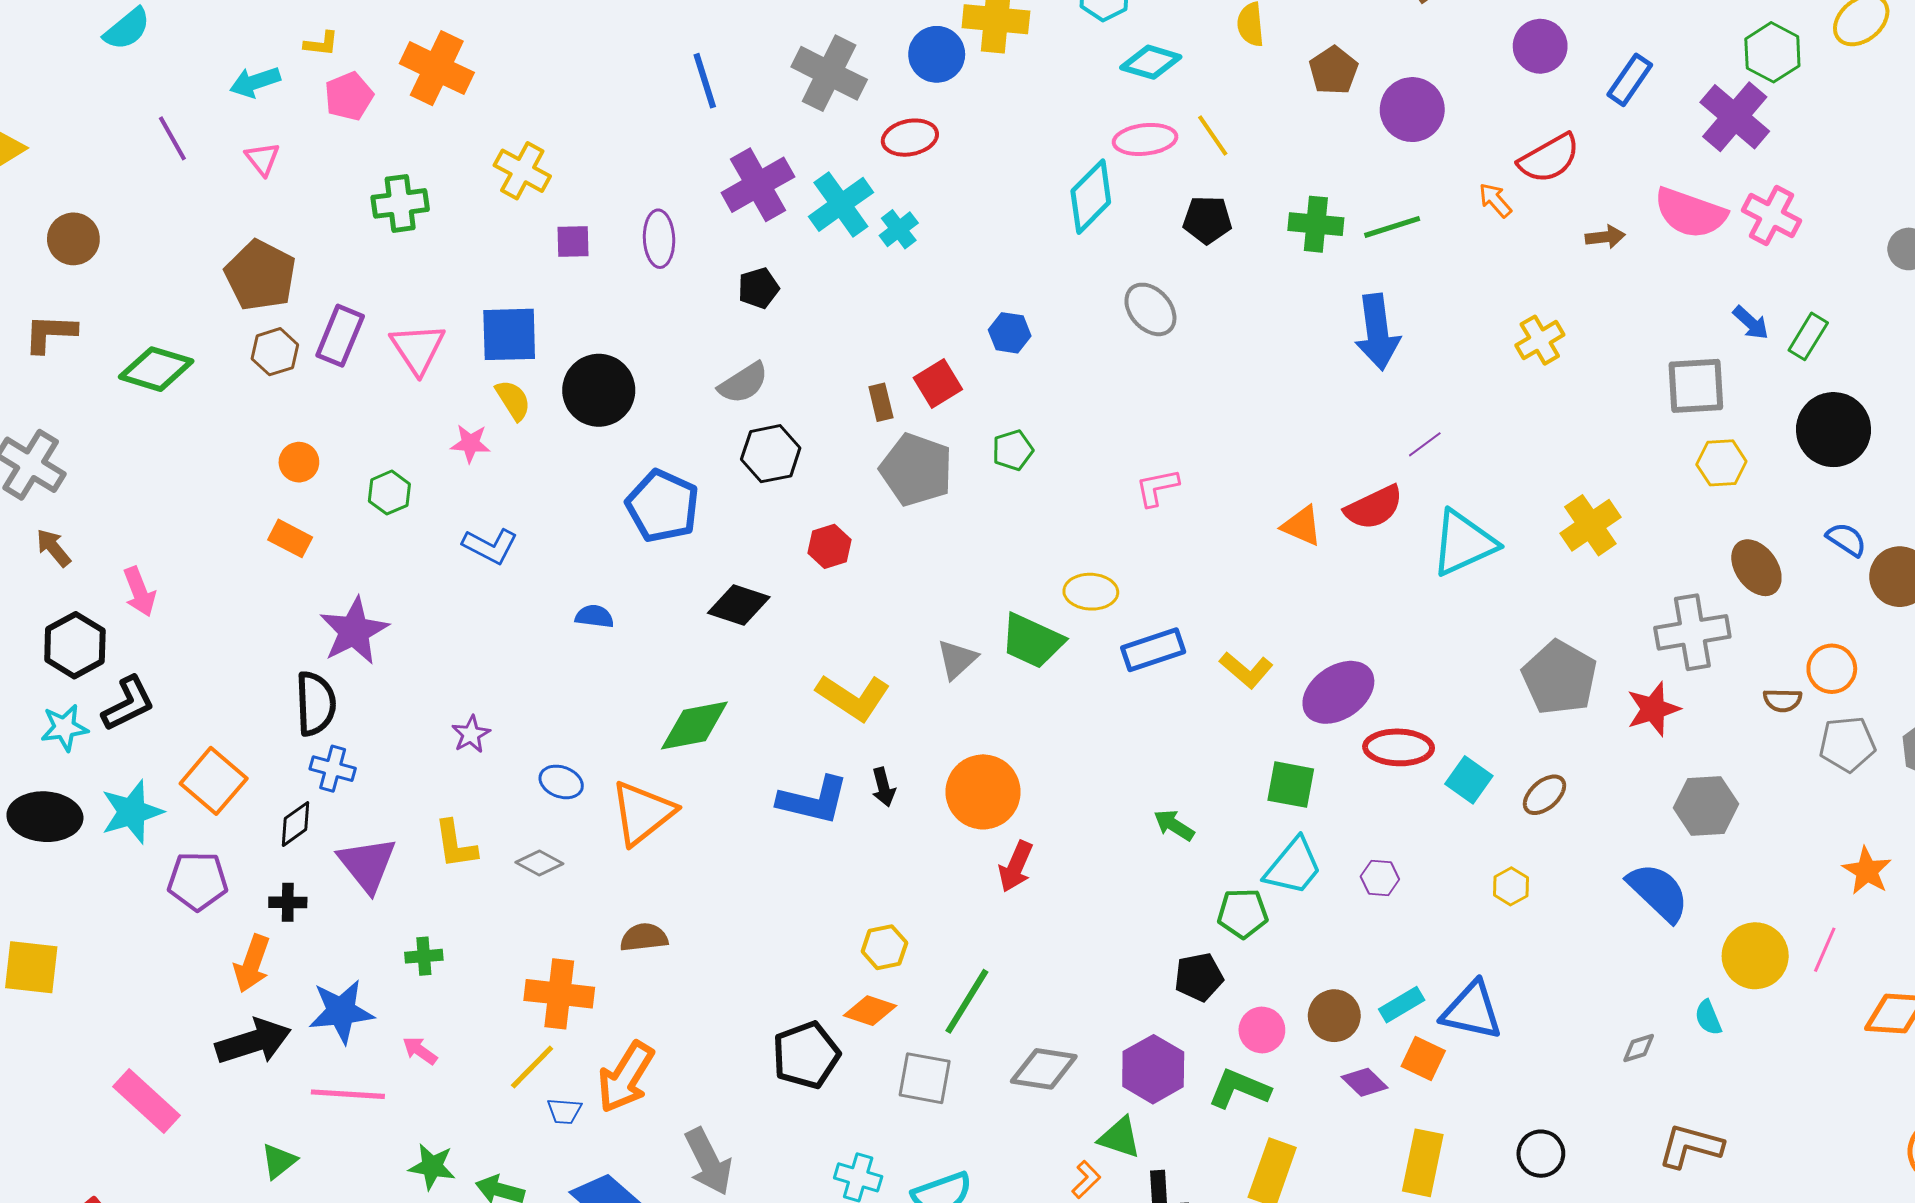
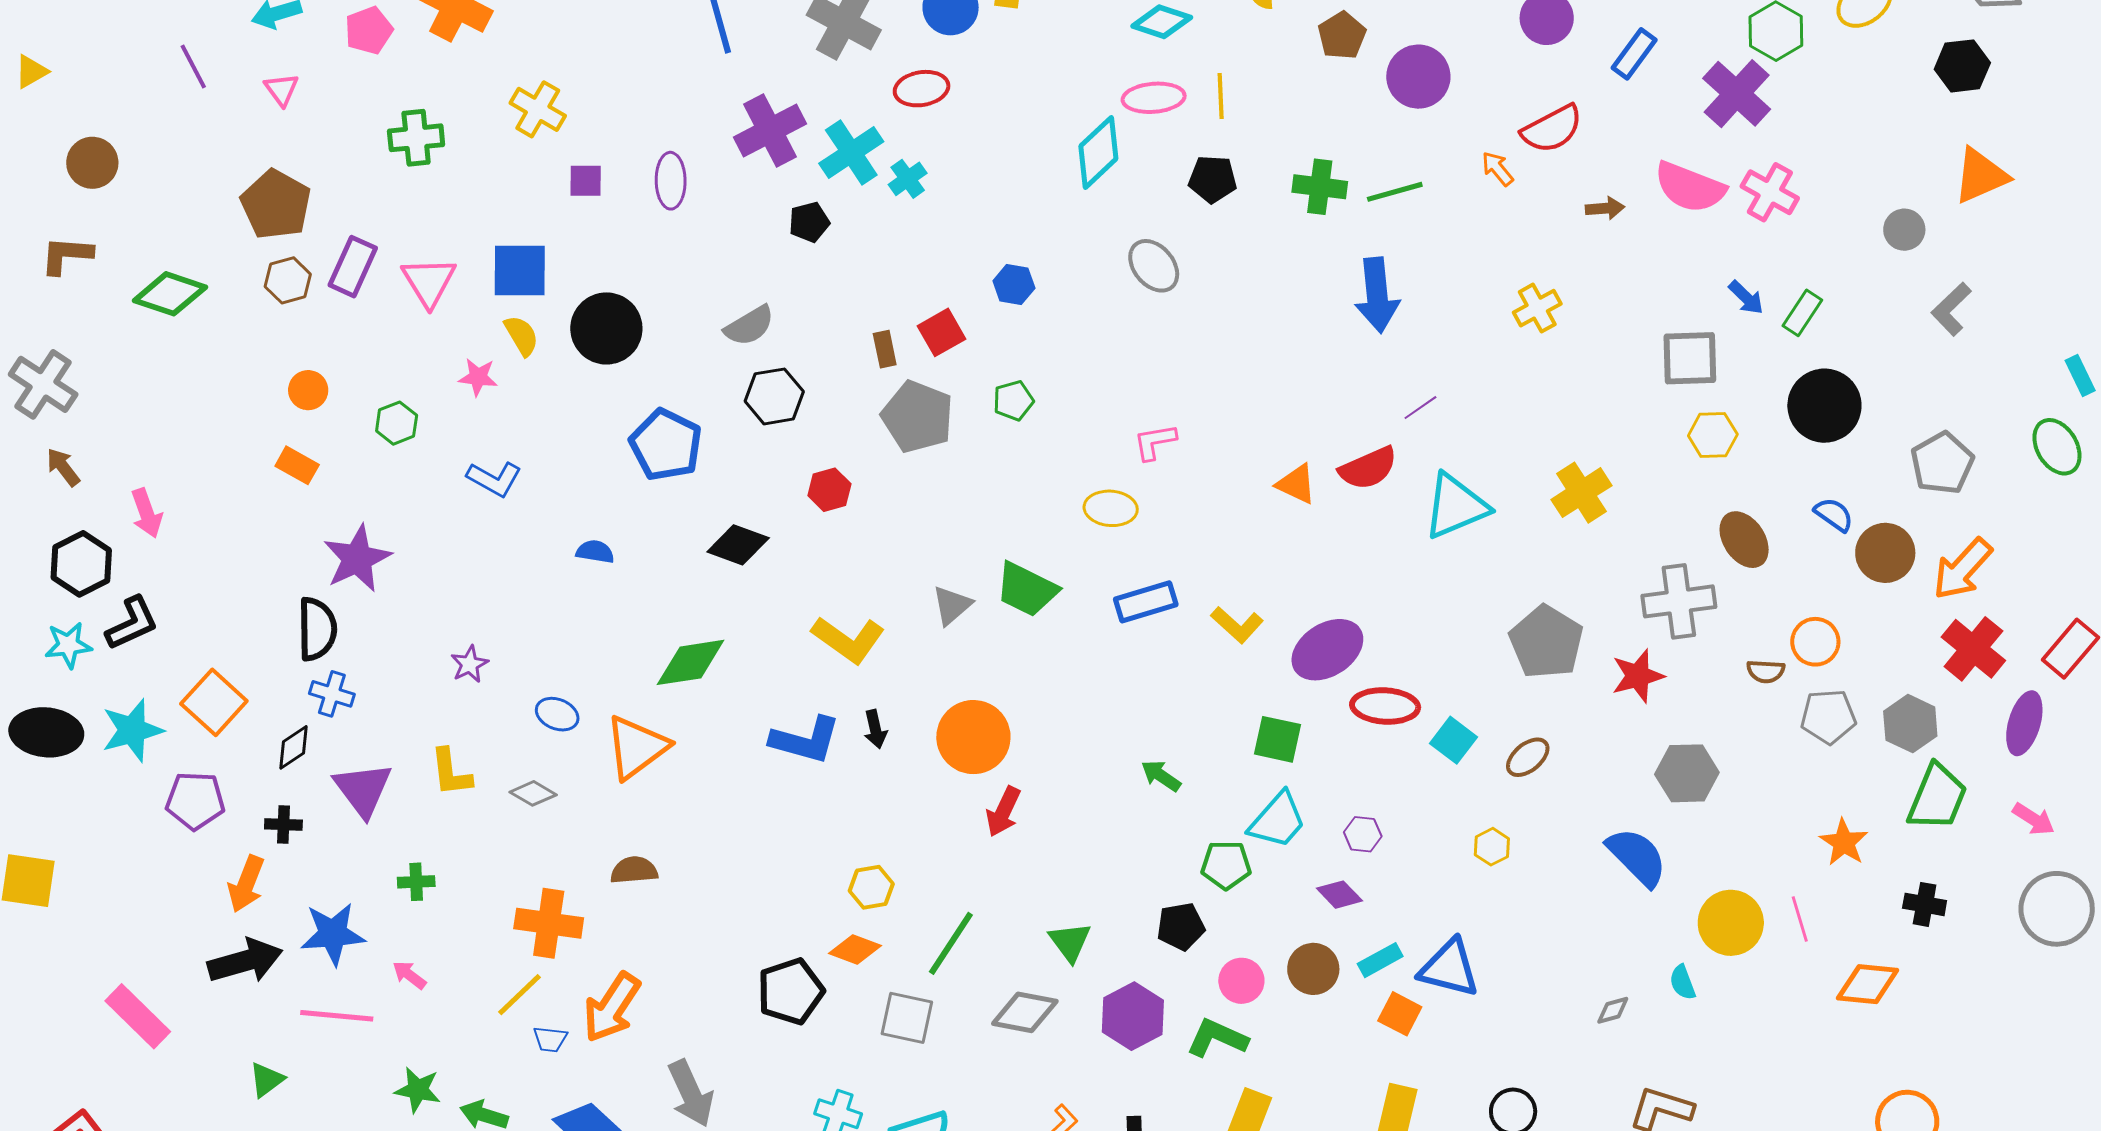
yellow line: (1213, 135) -> (1221, 96), turned 30
black pentagon: (758, 288) -> (809, 222), moved
yellow ellipse: (1091, 592) -> (1111, 508), moved
pink line: (1825, 950) -> (1800, 919), turned -42
purple diamond: (1365, 1082) -> (1339, 895), moved
green triangle: (1120, 1138) -> (1070, 942), moved, turned 33

